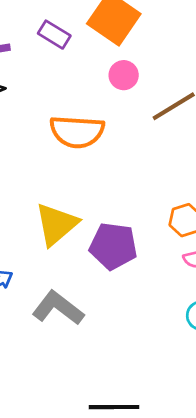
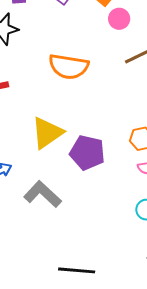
pink circle: (124, 75) -> (119, 19), moved

